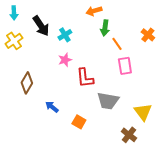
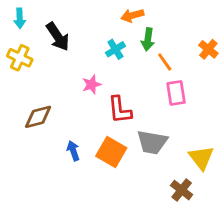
cyan cross: (65, 35) -> (115, 49), moved
yellow cross: (14, 41) -> (20, 58), turned -30
brown diamond: (27, 83) -> (38, 117), turned 45
blue arrow: (52, 107) -> (73, 151), turned 32
orange square: (79, 122) -> (111, 152), moved, size x1.5

